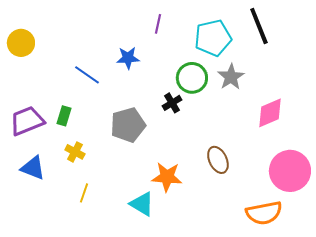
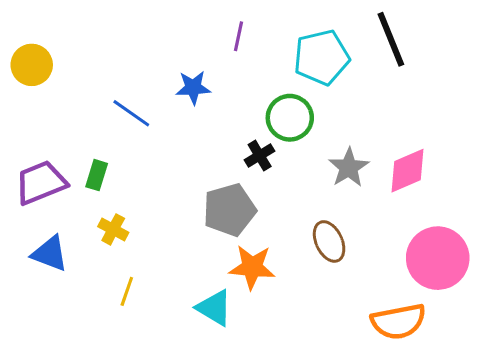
gray star: (231, 77) -> (349, 168), moved
gray pentagon: (128, 125) -> (229, 210), moved

